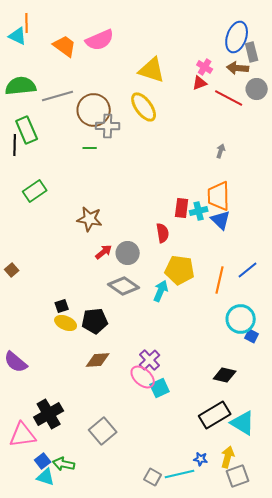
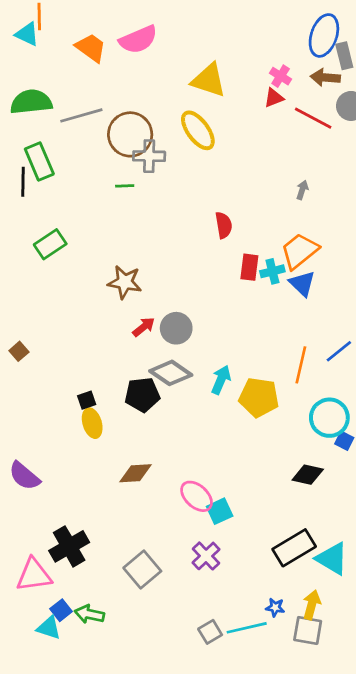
orange trapezoid: (219, 196) -> (300, 251), turned 52
red semicircle: (163, 233) -> (224, 225), moved
yellow pentagon: (180, 270) -> (259, 397), moved
black pentagon: (95, 321) -> (142, 395), moved
yellow ellipse: (66, 323) -> (92, 423), turned 50
purple cross: (150, 360) -> (206, 556), moved
black diamond: (225, 375) -> (308, 475), moved
gray square: (238, 476) -> (308, 630), moved, turned 30
cyan triangle: (46, 477) -> (49, 628), moved
gray square: (153, 477) -> (210, 632), turned 30

